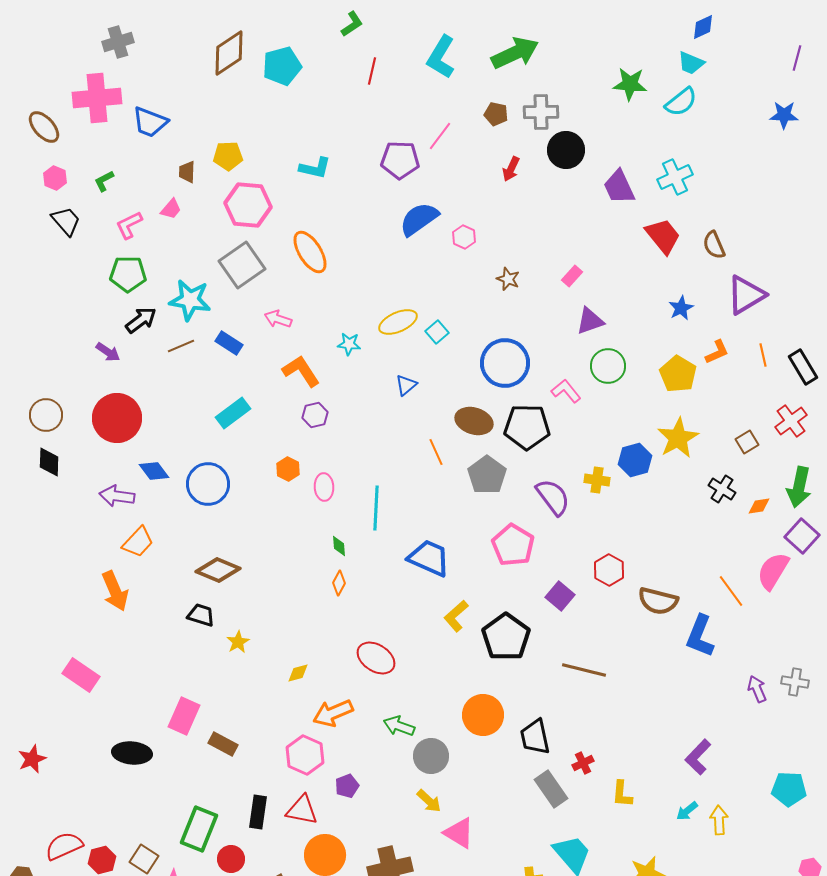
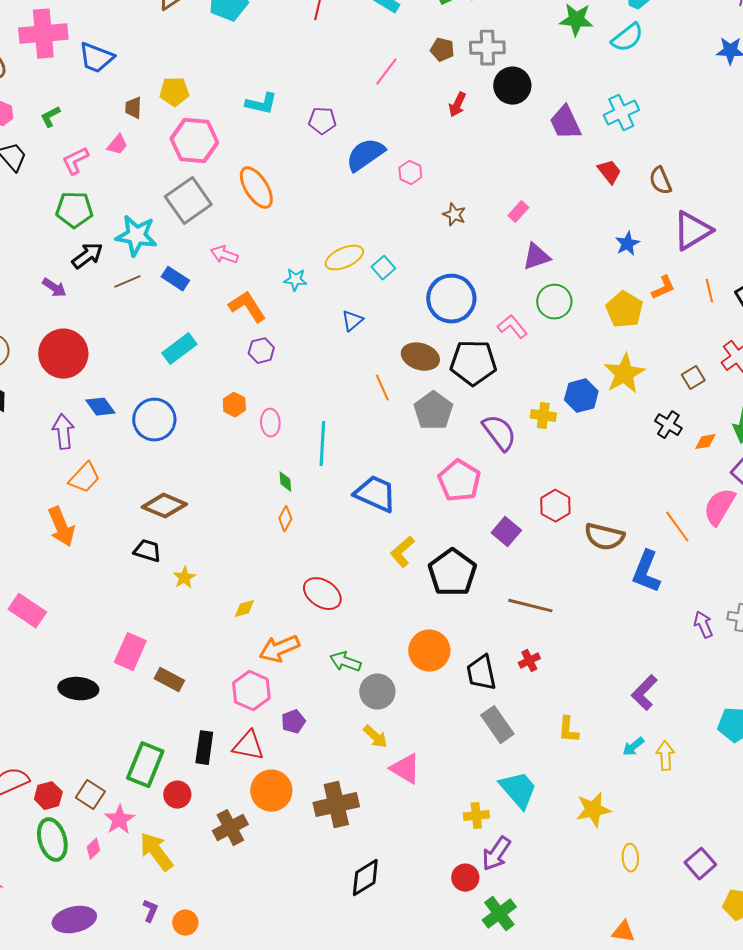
purple pentagon: (400, 160) -> (322, 121), moved, size x0.7
red trapezoid: (663, 236) -> (609, 172), size x0.7
purple arrow: (117, 496) -> (63, 432), turned 76
red cross: (583, 763) -> (529, 661), moved

